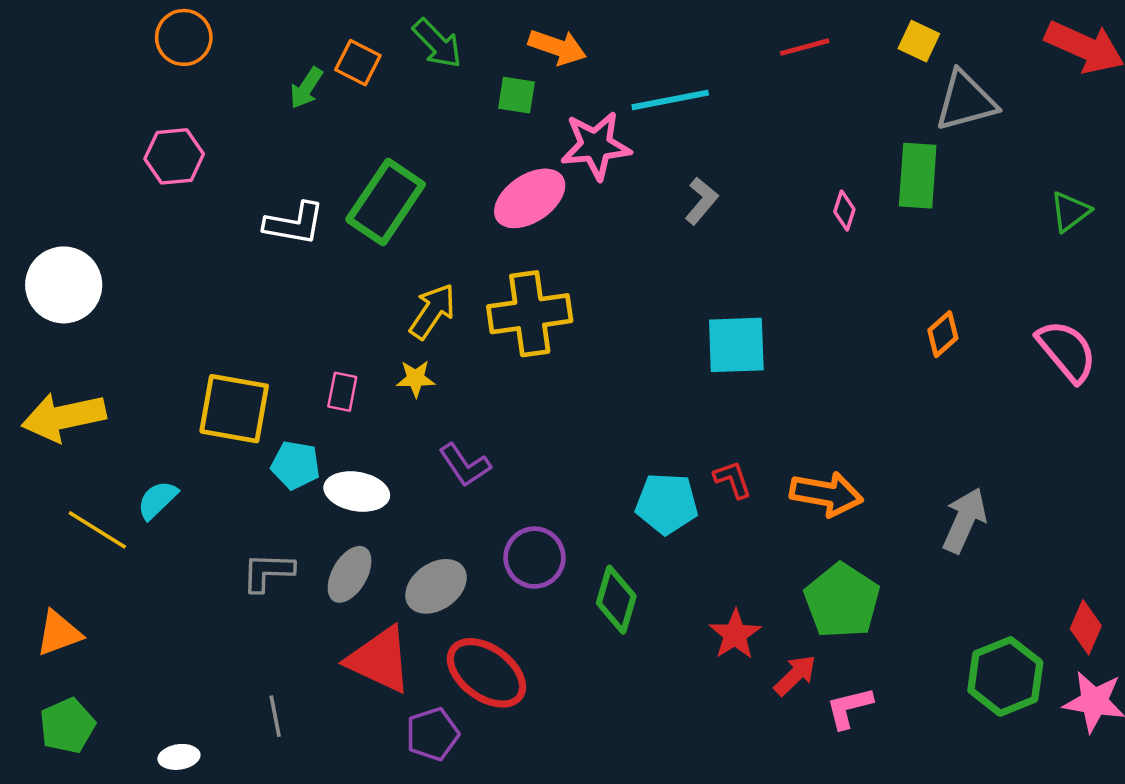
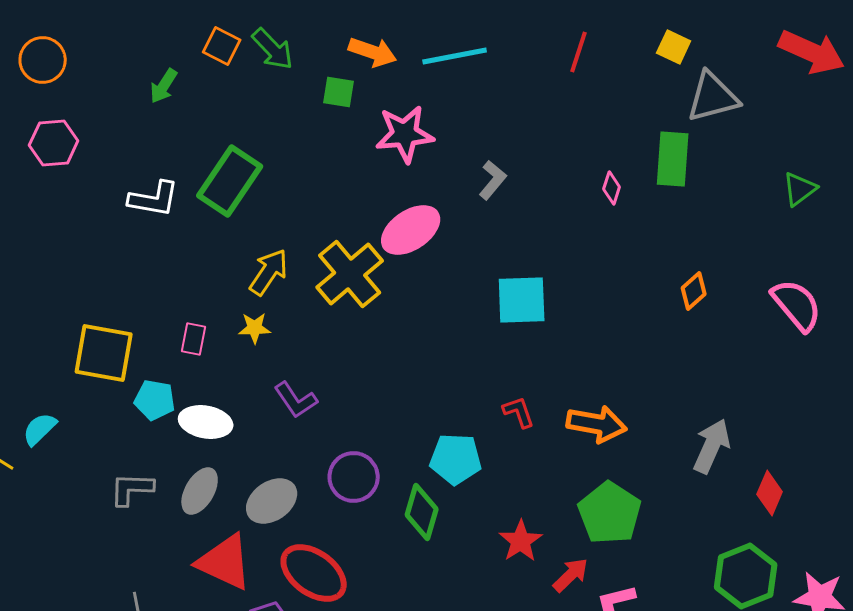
orange circle: (184, 37) -> (43, 60), moved
red line: (805, 47) -> (579, 52), turned -57
orange square: (358, 63) -> (222, 46), moved
cyan line: (670, 100) -> (455, 56), moved
pink ellipse: (530, 198) -> (411, 230), moved
yellow cross: (530, 314) -> (350, 274), turned -32
cyan pentagon: (667, 503) -> (456, 459), moved
red diamond: (1086, 627) -> (770, 493), moved

